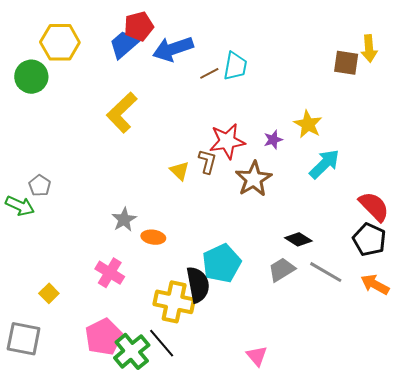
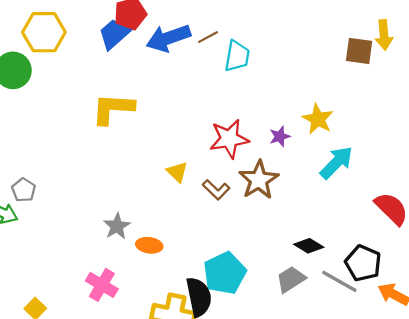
brown line: (209, 73) -> (208, 37), moved
yellow L-shape: (122, 113) -> (113, 109), turned 48
brown L-shape: (207, 161) -> (216, 190), moved, turned 120
black pentagon: (369, 240) -> (363, 263), moved

